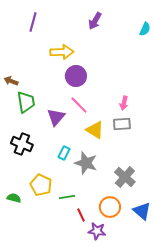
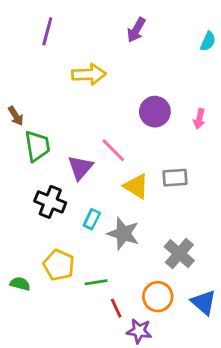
purple circle: (76, 76) -> (155, 112), moved
brown arrow: (11, 81) -> (16, 116), turned -144
pink arrow: (124, 103) -> (199, 119), moved
black cross: (22, 144) -> (50, 202), moved

